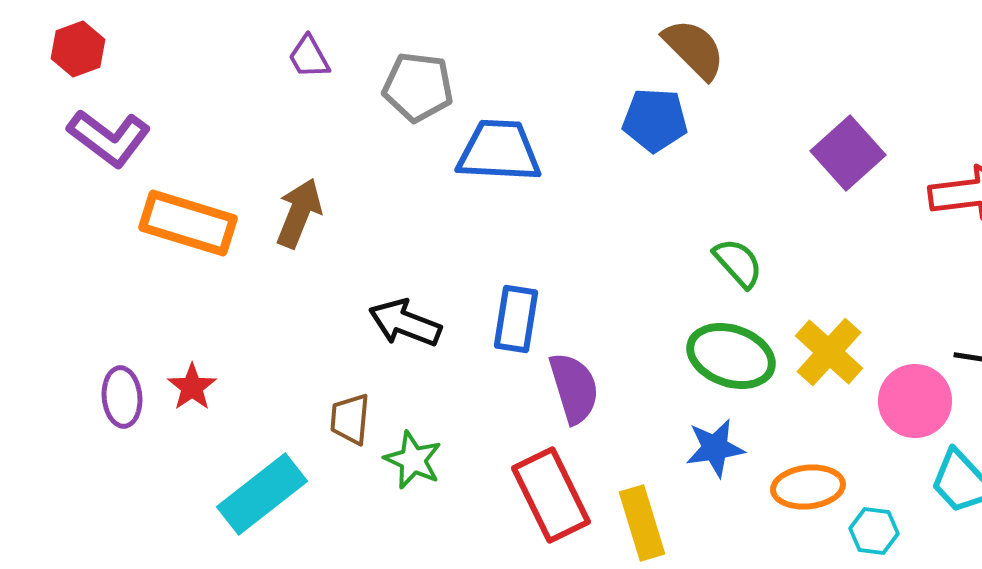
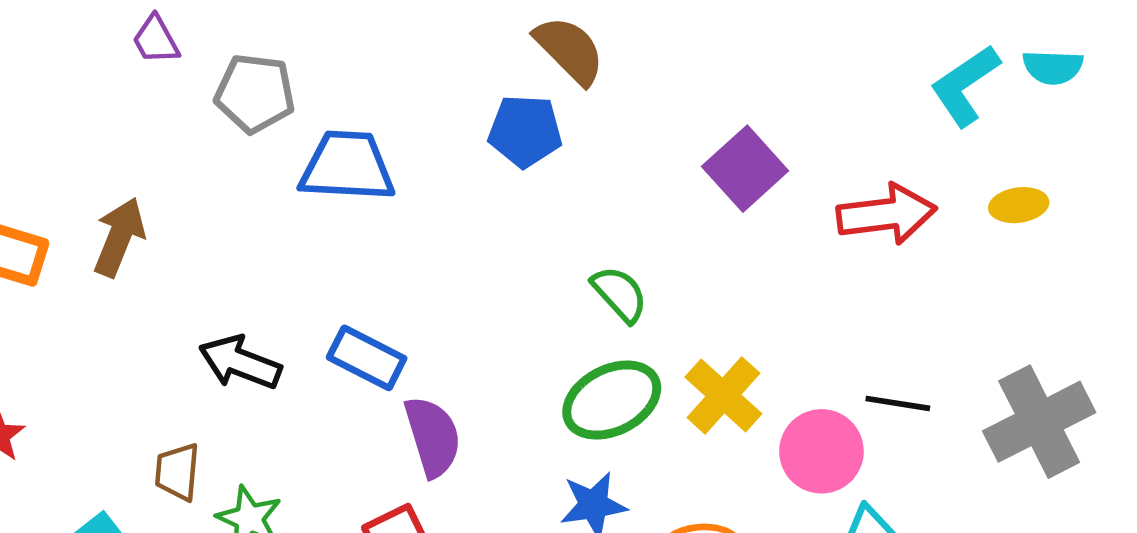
purple trapezoid: (309, 57) -> (156, 40), moved
blue rectangle: (516, 319) -> (367, 358), turned -72
green ellipse: (731, 356) -> (612, 400), turned -46

